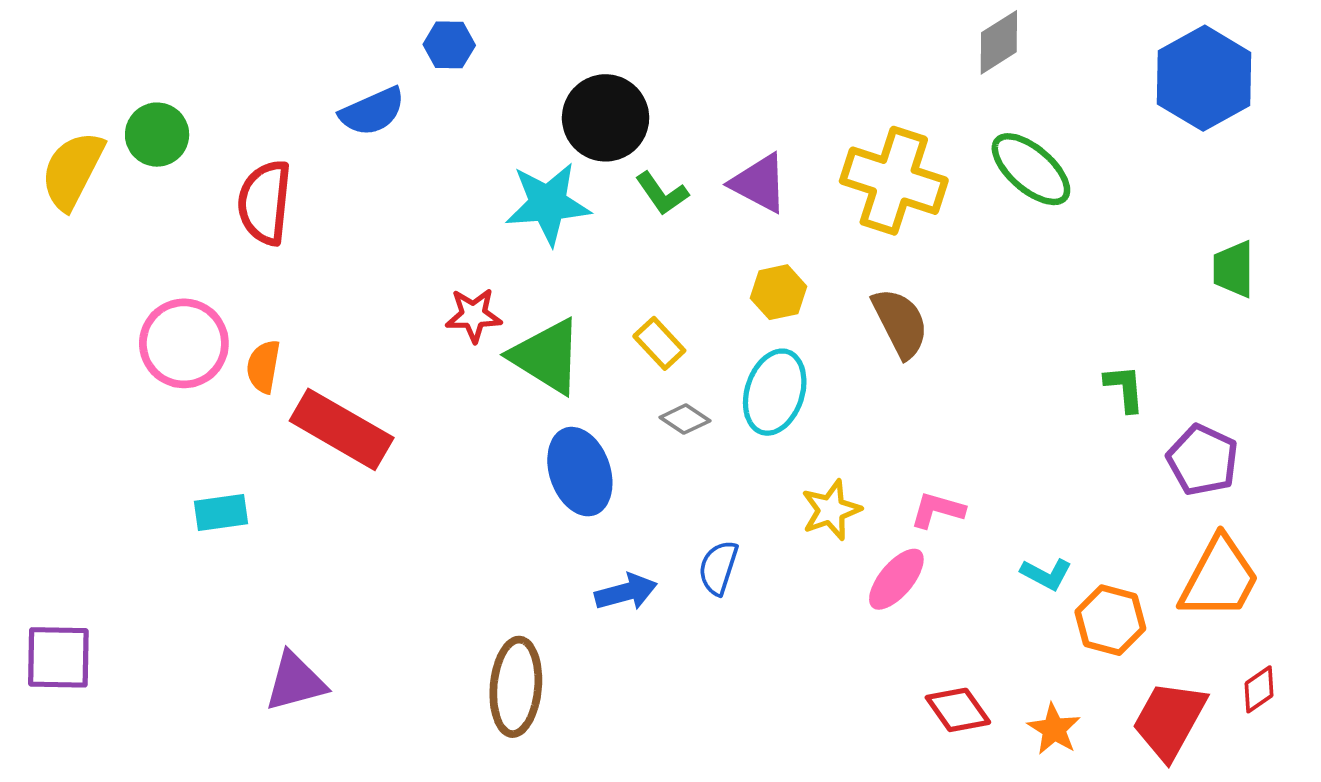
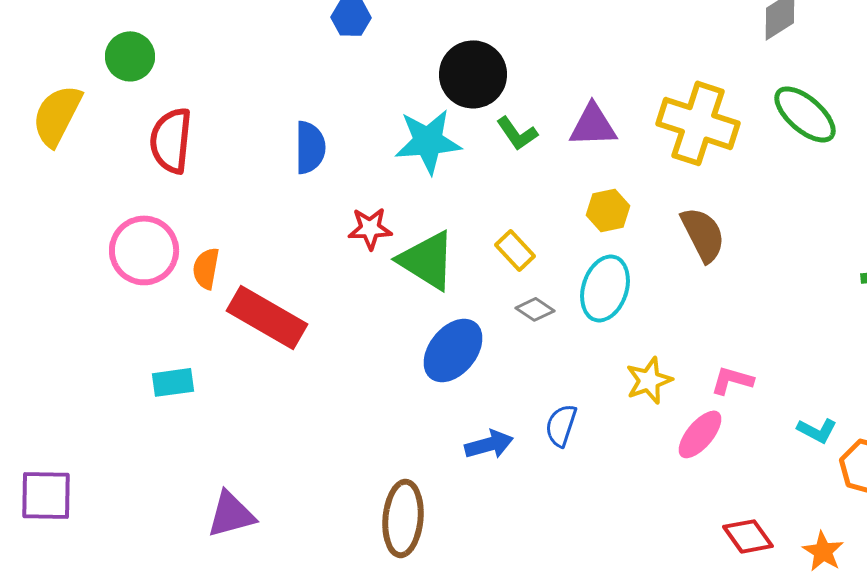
blue semicircle: (372, 111) -> (310, 147), moved, turned -66
green circle: (157, 135) -> (130, 56), moved
purple triangle: (759, 183) -> (593, 125), turned -30
red semicircle: (265, 202) -> (171, 140), moved
blue ellipse: (580, 472) -> (453, 350), turned 58

